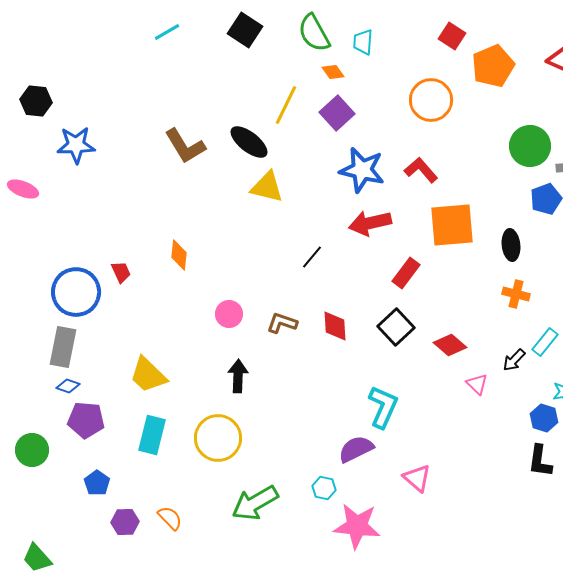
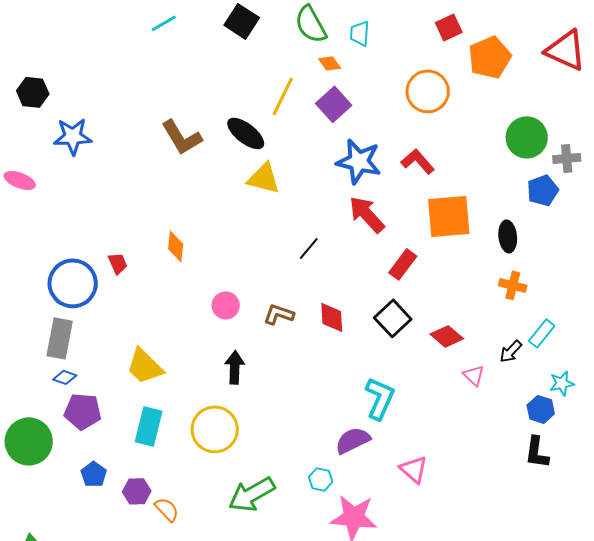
red square: (452, 36) -> (449, 27), turned 32
red arrow: (370, 223) -> (367, 214), turned 60
green circle: (32, 450) -> (29, 441), size x1.4
purple hexagon: (125, 522) -> (137, 491), moved

